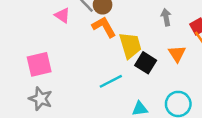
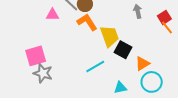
pink triangle: (62, 15) -> (52, 15), turned -32
orange triangle: (177, 54) -> (142, 64), moved, turned 35
gray star: (41, 99) -> (43, 73), moved

